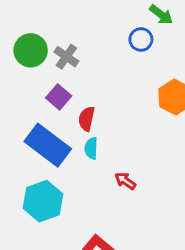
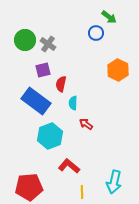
purple square: (59, 97) -> (43, 70), turned 35
cyan semicircle: (91, 148) -> (73, 103), moved
cyan hexagon: (43, 201) -> (50, 136), moved

